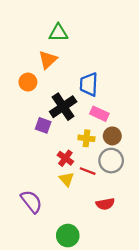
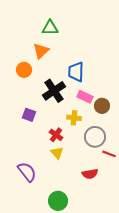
purple square: (43, 125) -> (29, 115), moved
brown circle: (112, 136) -> (102, 106), moved
red line: (88, 171) -> (109, 154), moved

